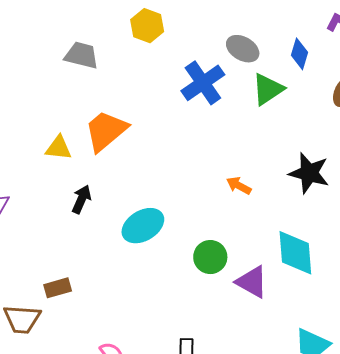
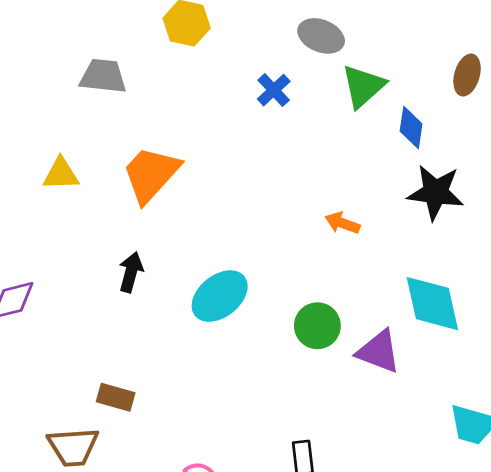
blue diamond: (300, 54) -> (411, 127), moved
blue cross: (203, 83) -> (274, 90), size x0.6
yellow triangle: (59, 148) -> (61, 174), moved
brown rectangle: (58, 288) -> (116, 397), turned 40

